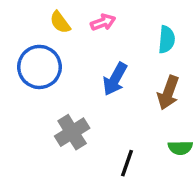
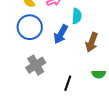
cyan semicircle: (167, 39) -> (77, 16), moved
blue circle: (39, 67) -> (30, 27), moved

